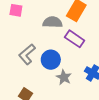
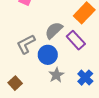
gray semicircle: (53, 22) -> (54, 30), moved, turned -60

